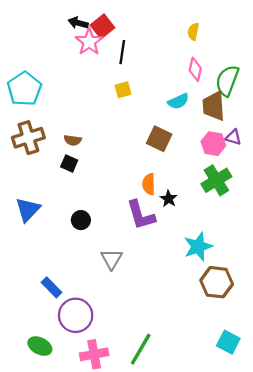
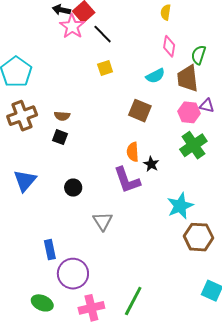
black line: (122, 52) -> (103, 34), turned -50
green semicircle: (227, 81) -> (199, 55), size x0.7
blue rectangle: (51, 287) -> (50, 250), turned 36

